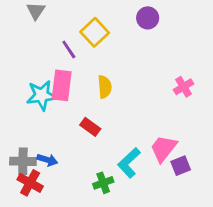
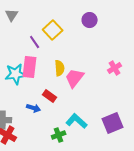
pink trapezoid: (163, 148) -> (75, 78), moved
blue arrow: (47, 160) -> (34, 108), moved
cyan L-shape: (129, 163) -> (77, 121), turned 85
purple square: (181, 166) -> (113, 123), size x1.5

